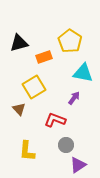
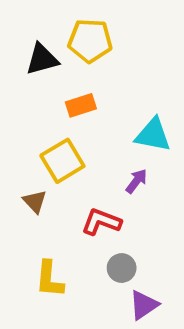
yellow pentagon: (70, 41) -> (90, 41), moved, turned -30
black triangle: (19, 43) -> (42, 59), moved

